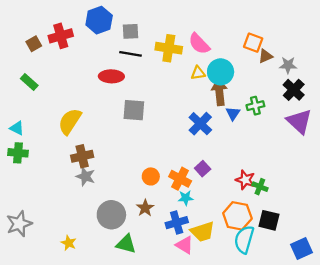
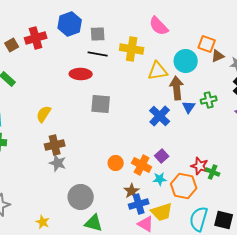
pink semicircle: (199, 44) -> (159, 26), moved
cyan circle: (221, 72) -> (186, 61), moved
yellow triangle: (198, 73) -> (158, 71), size x1.5
yellow semicircle: (70, 121) -> (44, 114), size x0.7
cyan star: (186, 198) -> (160, 179), moved
brown star: (145, 208) -> (132, 191), moved
orange hexagon: (237, 216) -> (184, 186), moved
black square: (269, 220) -> (224, 220), moved

